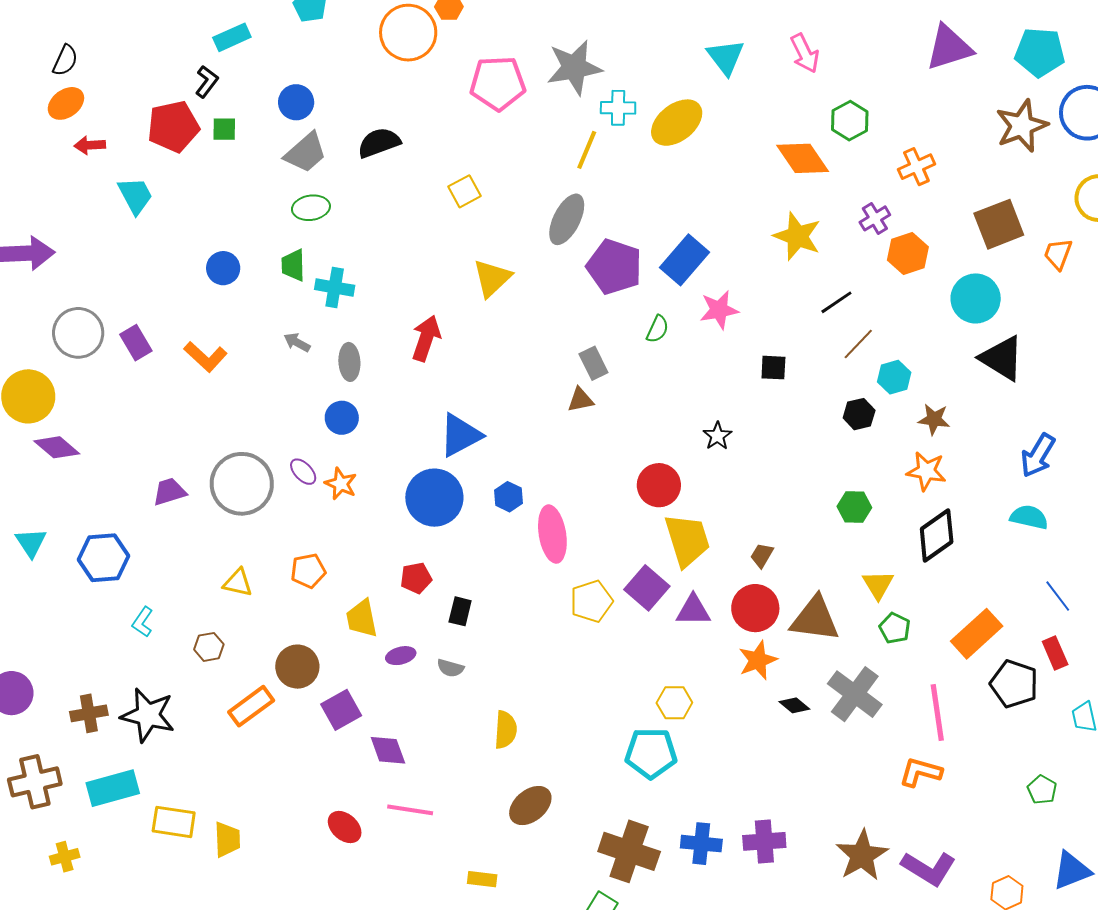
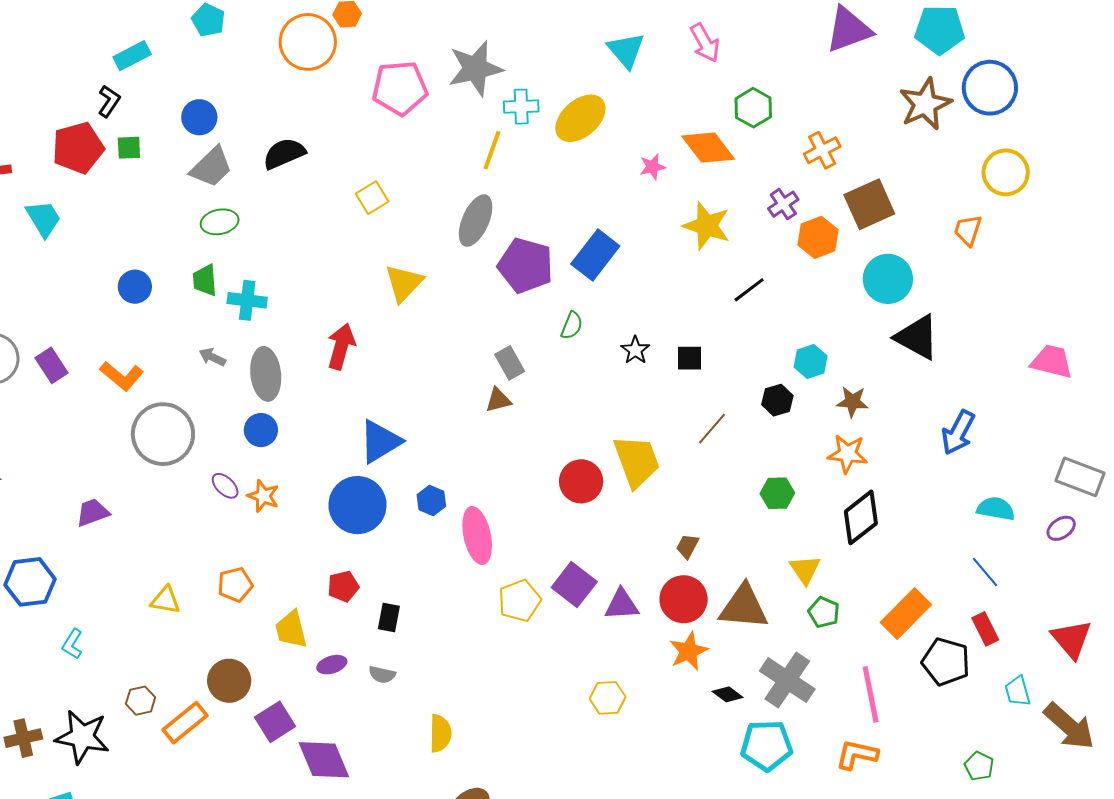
brown square: (999, 224) -> (869, 204), moved
pink star: (719, 310) -> (652, 167), moved, size x0.7
brown line: (858, 344) -> (712, 429), moved
gray ellipse: (349, 362) -> (266, 374), size x1.4
black star: (717, 436) -> (635, 350), moved
gray circle: (242, 484) -> (163, 434), moved
cyan semicircle: (1029, 517) -> (996, 509), moved
yellow trapezoid: (687, 540) -> (637, 461), moved
brown hexagon: (209, 647) -> (141, 701), moved
purple diamond: (388, 750) -> (324, 760), size x1.4
cyan pentagon: (651, 753) -> (767, 746), moved

